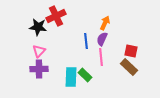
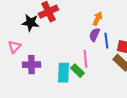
blue line: (86, 41) -> (106, 41), moved
pink triangle: (39, 51) -> (14, 47), moved
pink line: (101, 57) -> (85, 59), moved

